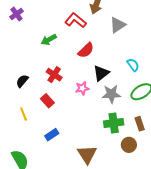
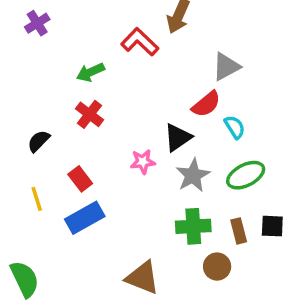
gray triangle: (118, 25) -> (226, 67), moved
red semicircle: (86, 50) -> (206, 104), moved
red cross: (54, 75) -> (89, 114), moved
gray star: (111, 94) -> (193, 175), turned -30
blue rectangle: (52, 135) -> (85, 218), moved, size x1.5
brown triangle: (87, 154) -> (143, 278), turned -40

